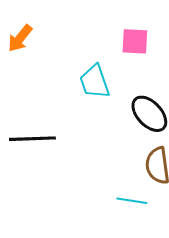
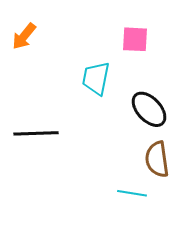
cyan trapezoid: (95, 82) -> (96, 78), turned 30

